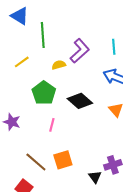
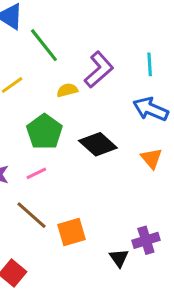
green line: (43, 35) -> (44, 45), turned -35
pink line: (52, 125) -> (36, 173), moved, turned 48
brown line: (36, 162) -> (31, 215), moved

